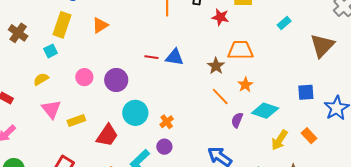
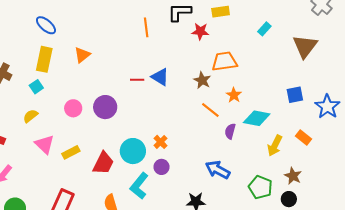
blue triangle: (175, 57) -> (160, 77), turned 30
cyan circle: (135, 113) -> (133, 151), moved

